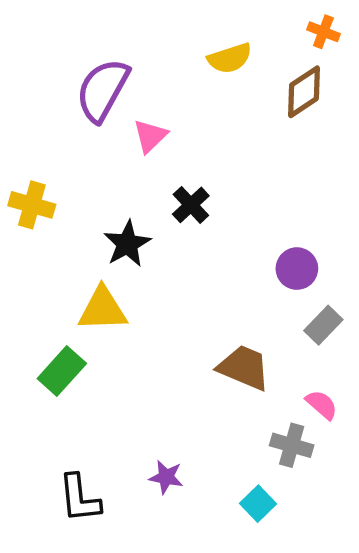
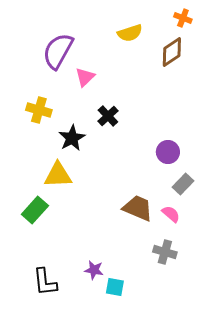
yellow cross: (32, 205) -> (39, 110), moved
pink semicircle: (322, 405) -> (171, 214), moved
cyan square: (258, 504) -> (115, 287), moved, turned -36

